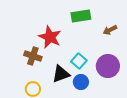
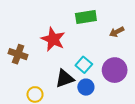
brown cross: (33, 56) -> (18, 54), moved

